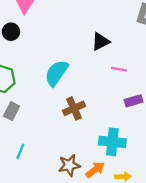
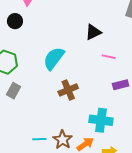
cyan line: (20, 151) -> (39, 139), moved, turned 64
brown star: (69, 165) -> (63, 140), turned -30

